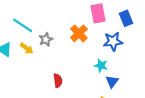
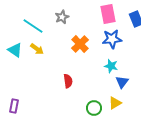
orange cross: (79, 33) -> (80, 44), moved
gray star: (46, 39) -> (62, 17), moved
blue star: (113, 41) -> (112, 39), moved

